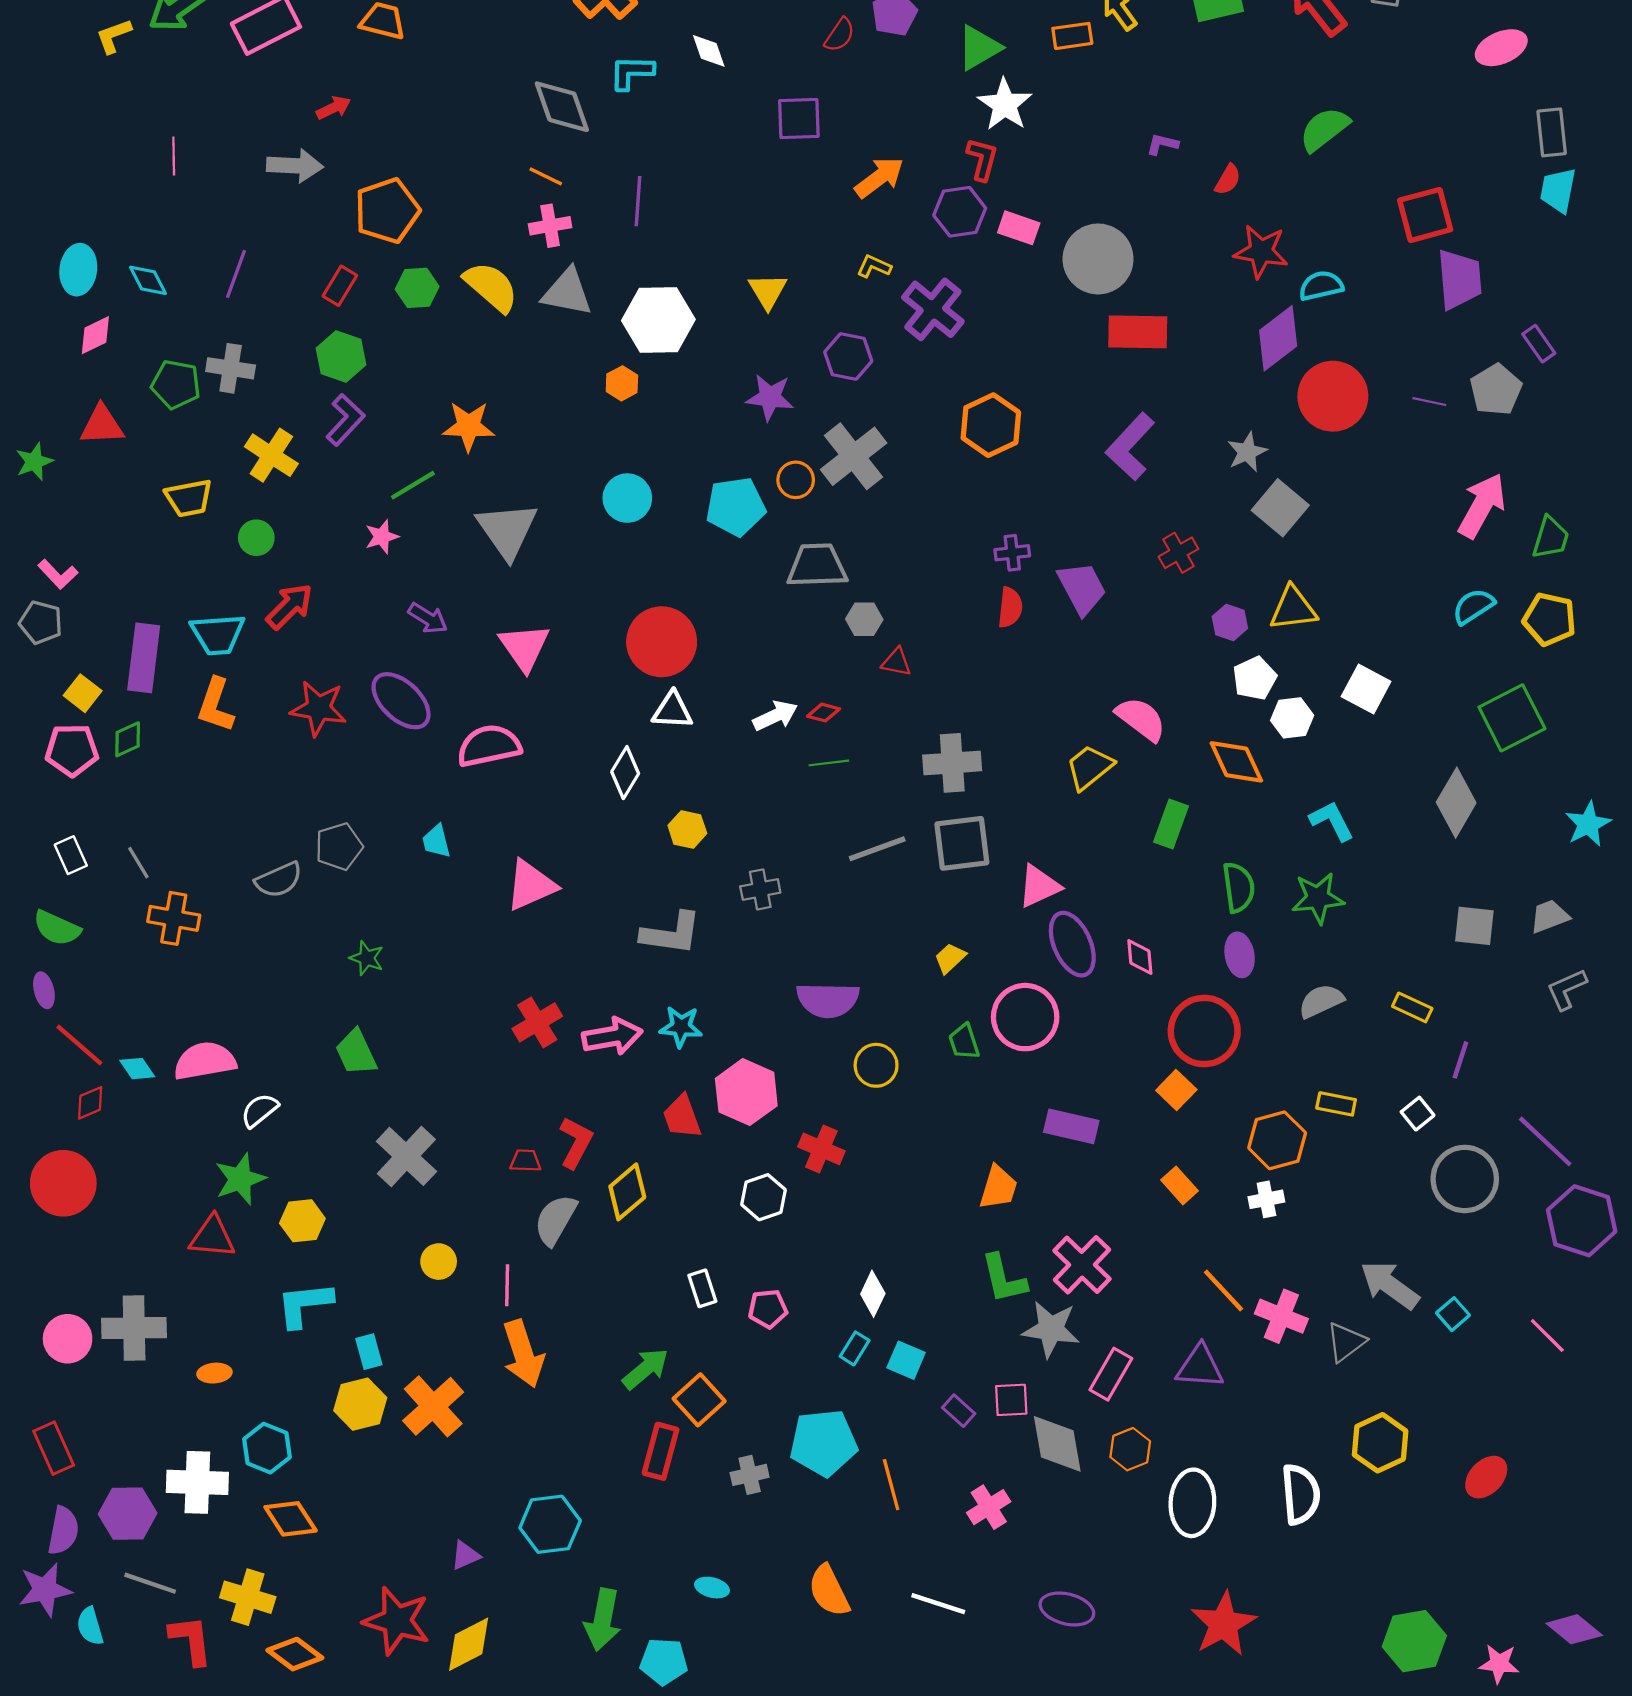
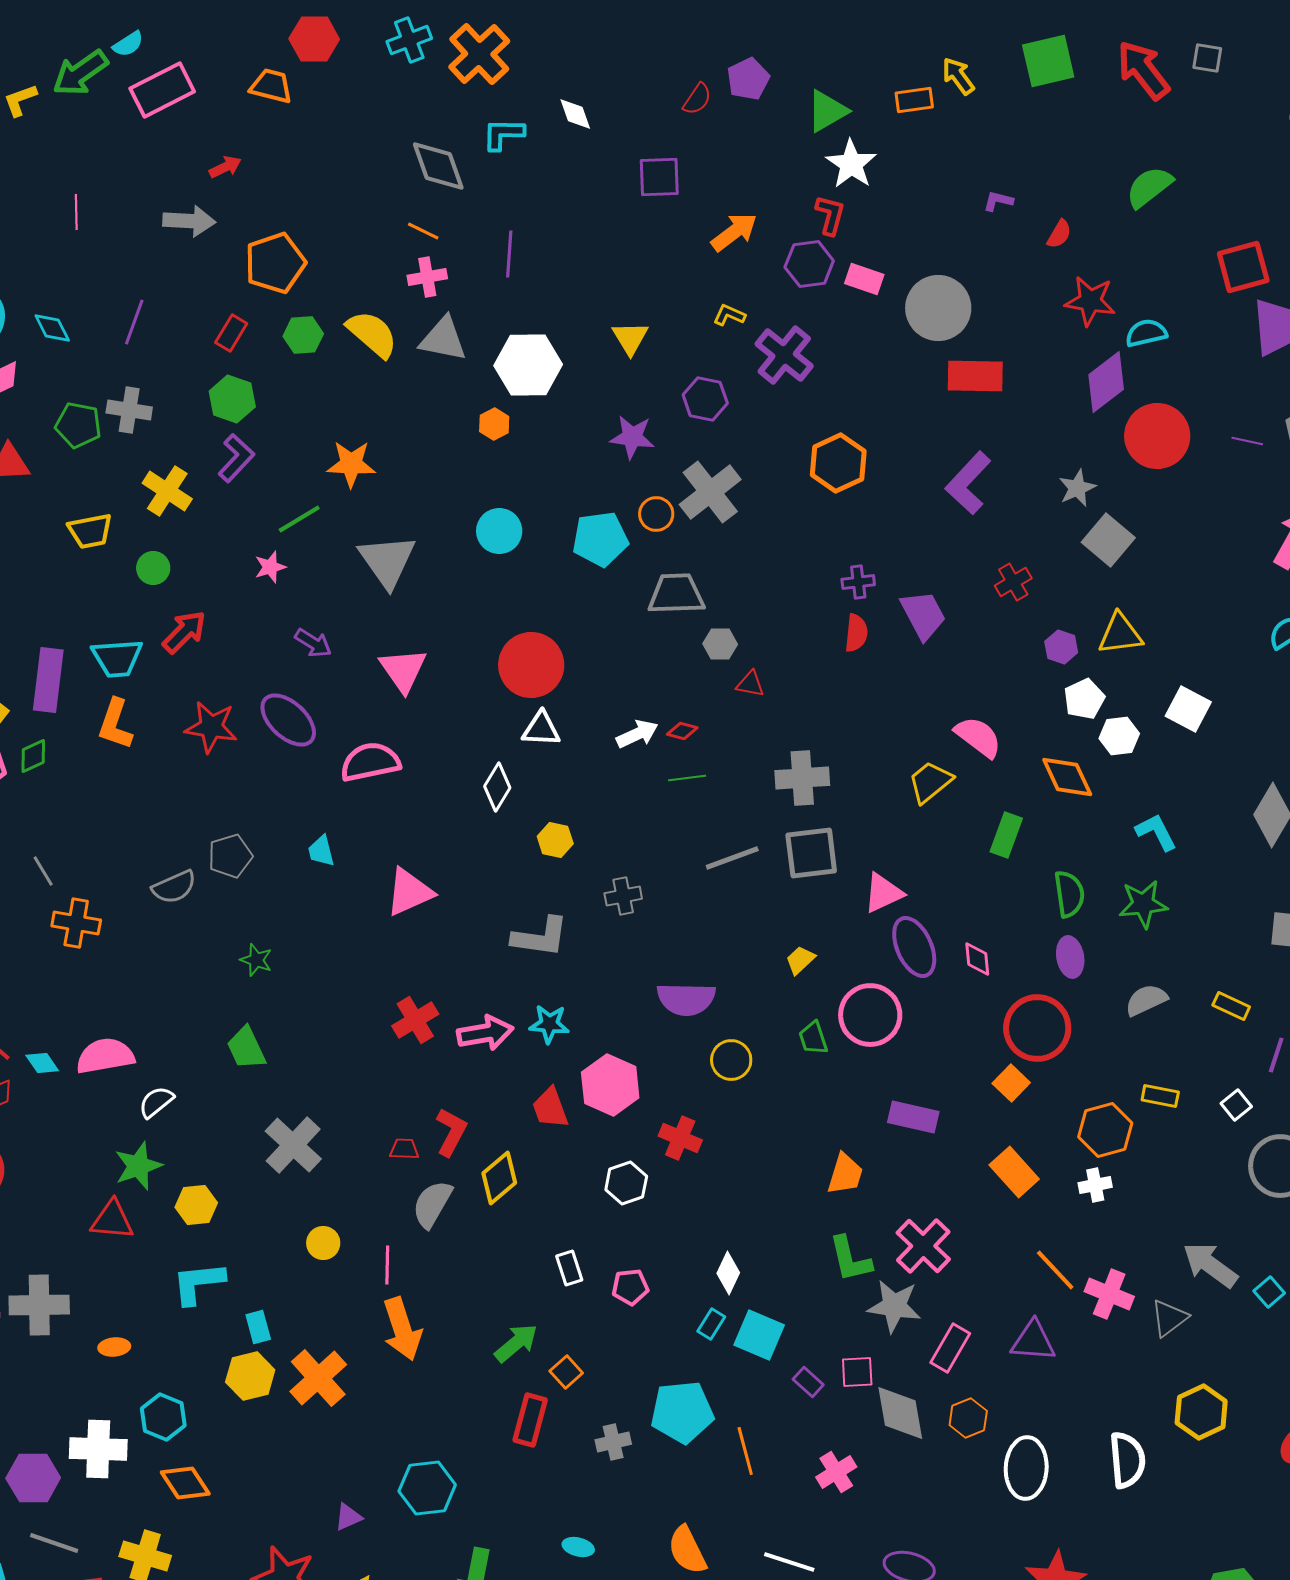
orange rectangle: (1180, 1185) -> (1014, 1172), size x1.4
cyan square: (906, 1360) -> (759, 1335), size x1.4
orange square: (699, 1400) -> (566, 1372), size x0.7

